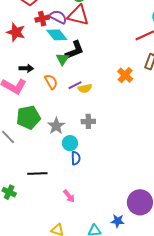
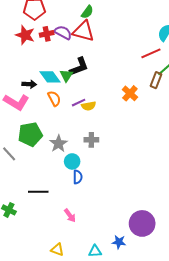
red star: (16, 32) -> (25, 35), moved
cyan diamond: (57, 35) -> (50, 77), moved

